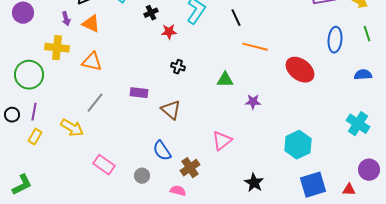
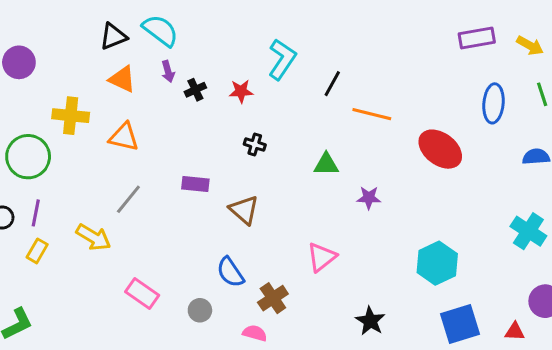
black cross: (151, 13) -> (195, 90), moved
black line: (236, 18) -> (332, 84), moved, turned 54
purple arrow: (66, 19) -> (168, 71), moved

